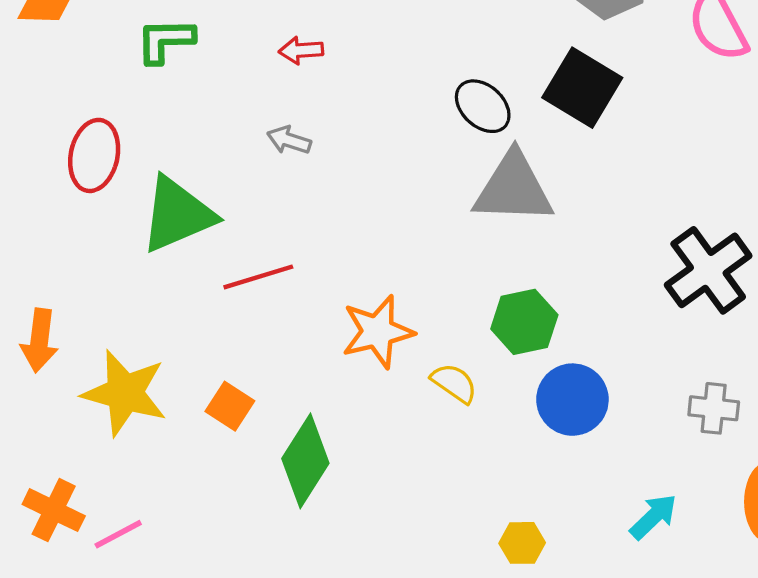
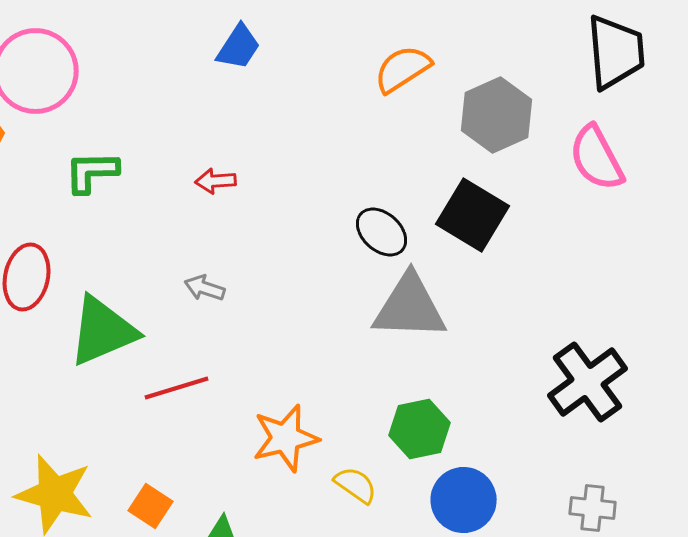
gray arrow: (289, 140) -> (205, 288), moved

